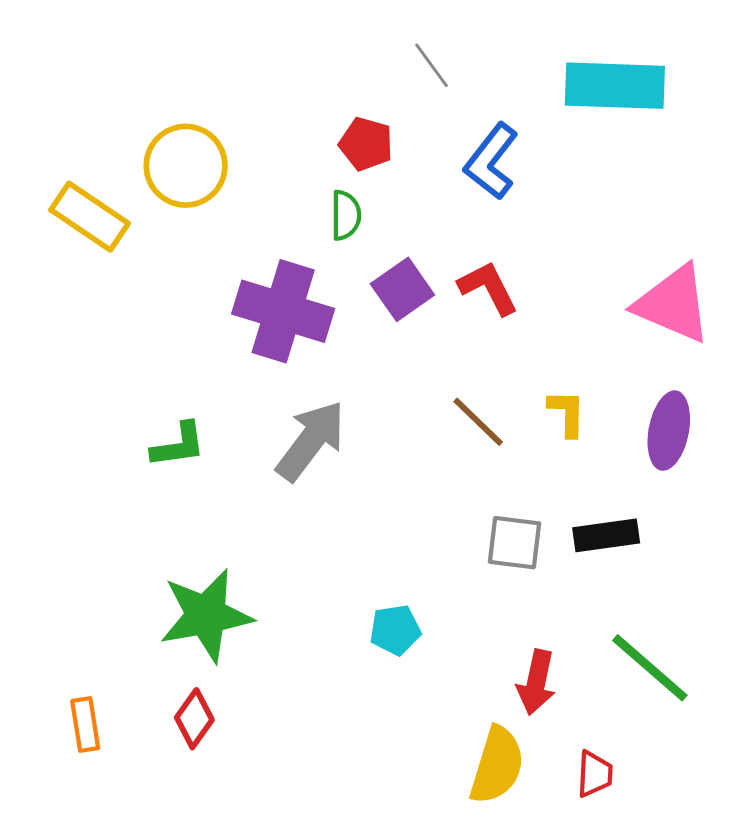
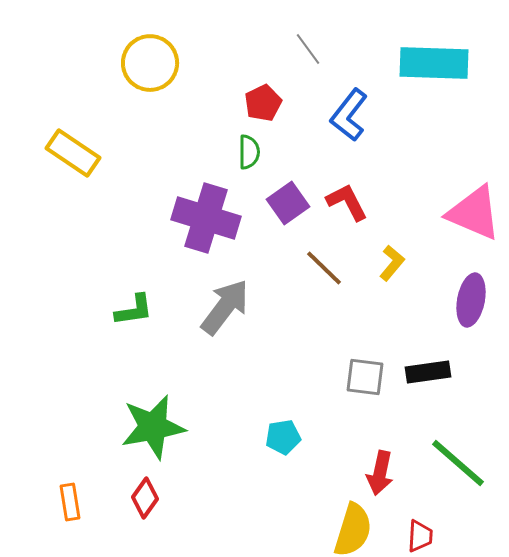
red pentagon: (366, 144) -> (263, 103), turned 30
yellow circle: (186, 166) -> (150, 63), moved
yellow L-shape: (567, 413) -> (392, 263), moved, turned 39
brown line: (478, 422) -> (324, 268), moved

